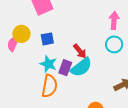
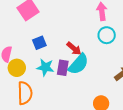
yellow circle: (21, 34) -> (17, 68), moved
orange semicircle: (49, 86) -> (25, 93), moved

